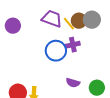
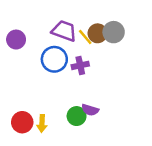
purple cross: (73, 45) -> (80, 65), moved
blue circle: (56, 51) -> (54, 59), moved
green circle: (97, 88) -> (77, 116), moved

